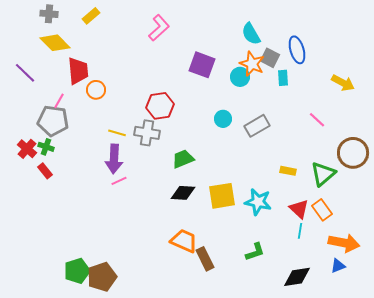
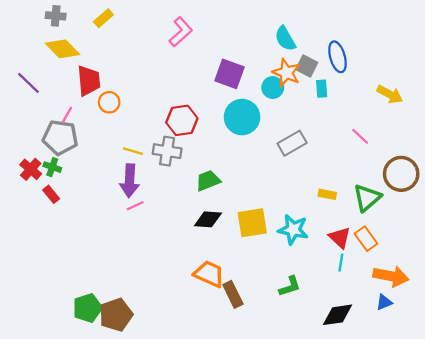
cyan circle: (223, 119) -> (242, 117), moved, size x1.8

